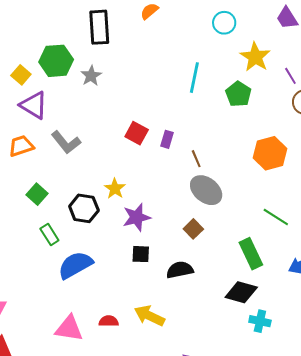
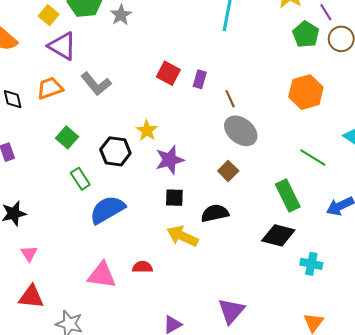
green pentagon: (238, 94) -> (306, 34), moved
yellow arrow: (149, 316) -> (182, 236), moved
cyan cross: (260, 321) -> (311, 264), moved

